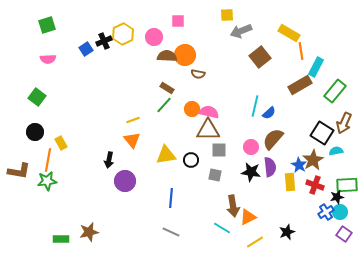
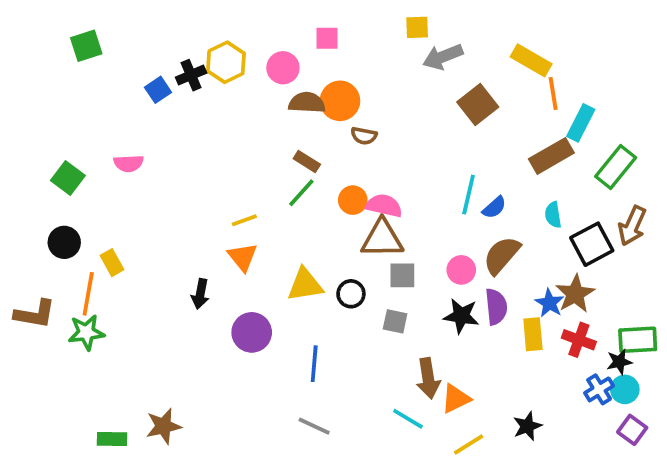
pink semicircle: (48, 59) -> (129, 163), moved
black square: (322, 133) -> (592, 244), turned 30
cyan semicircle: (336, 151) -> (553, 215), moved, turned -88
purple circle: (125, 181) -> (252, 332), moved

